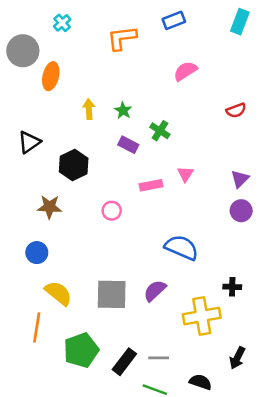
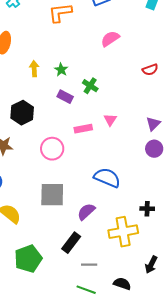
pink circle: (112, 211) -> (52, 149), size x1.5
gray square: (112, 294) -> (52, 195), moved
black rectangle: (124, 362) -> (71, 243), moved

